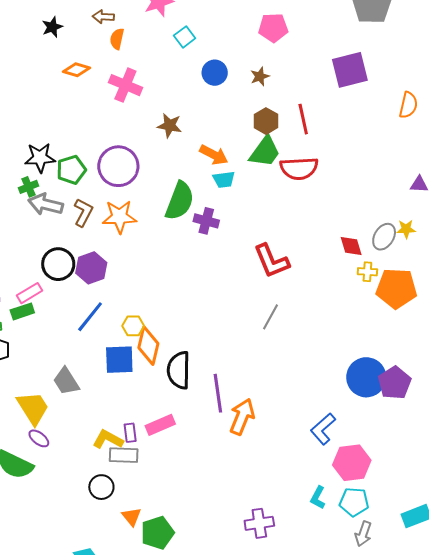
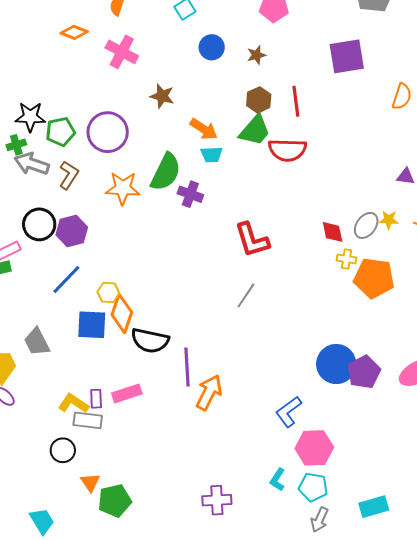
orange star: (119, 217) -> (123, 188), moved
black semicircle: (179, 370) -> (150, 341), turned -84

